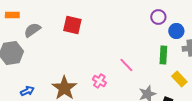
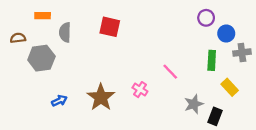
gray semicircle: (32, 30) -> (65, 32), turned -54

